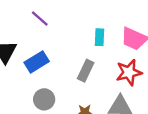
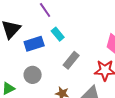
cyan rectangle: (100, 37) -> (58, 34), moved, turned -56

